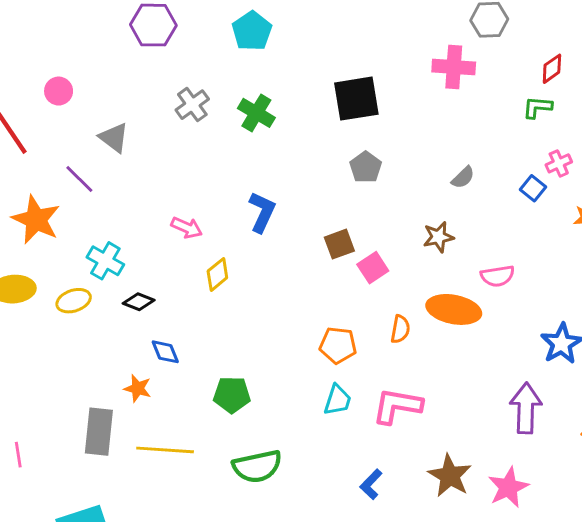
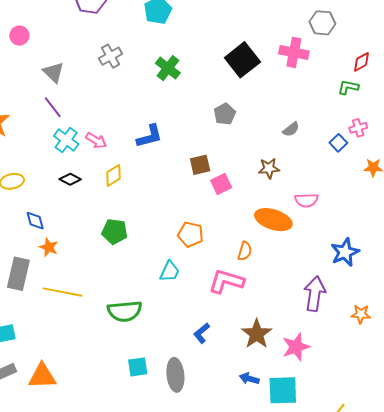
black square: (356, 99) -> (242, 60), moved, turned -36
green cross: (256, 113) -> (168, 68), moved
purple line: (79, 179) -> (53, 107), moved
blue L-shape: (262, 212) -> (149, 136), turned 44
cyan cross: (105, 261) -> (66, 140), moved
black diamond: (139, 302) -> (70, 179), moved
orange semicircle: (400, 329) -> (245, 251), moved
blue diamond: (165, 352) -> (35, 221), moved
green pentagon: (232, 395) -> (115, 232), moved
cyan trapezoid: (338, 400) -> (170, 271), moved

